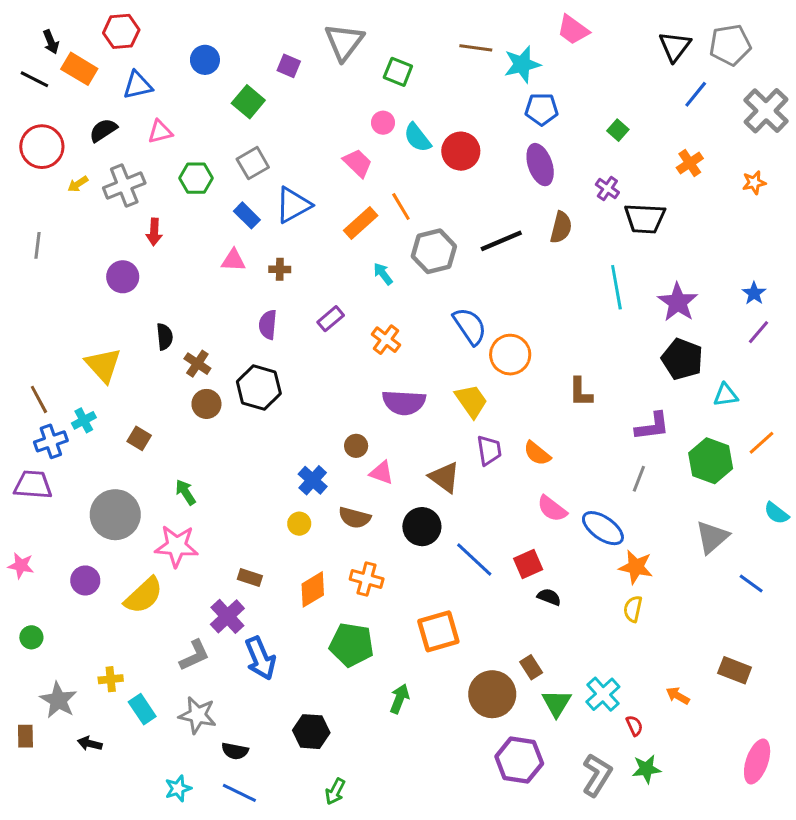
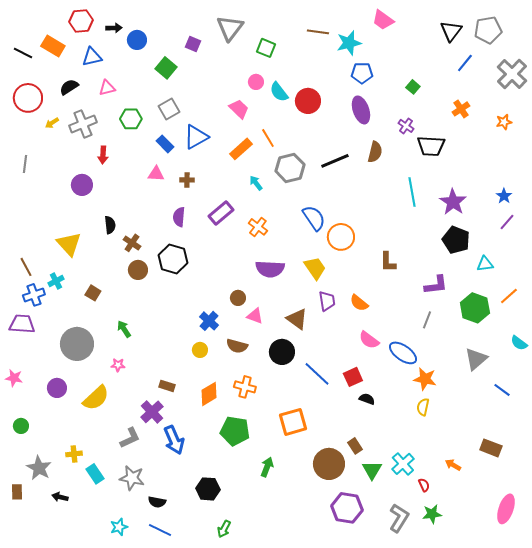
black arrow: (51, 42) -> (114, 28), moved, turned -70
purple rectangle: (331, 319) -> (221, 213), size x1.4
pink star: (177, 546) -> (118, 365), size x0.5

